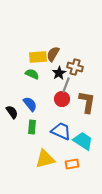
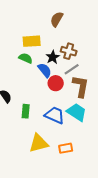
brown semicircle: (53, 54) -> (57, 19), moved
gray line: (66, 85) -> (72, 69), moved, turned 35
blue semicircle: (30, 104) -> (45, 70), moved
cyan trapezoid: (83, 141) -> (77, 112), moved

